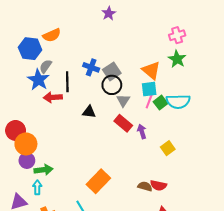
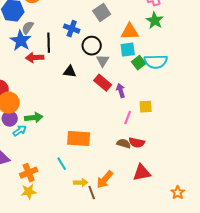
orange triangle: (151, 70) -> (130, 32), turned -42
gray square: (112, 71) -> (102, 13), moved
pink line: (149, 101) -> (128, 118), moved
yellow square: (168, 148) -> (146, 107), turned 32
green arrow: (43, 170) -> (34, 118), moved
orange rectangle: (98, 181) -> (79, 139), turned 50
cyan arrow: (37, 187) -> (20, 131), moved, turned 56

